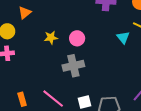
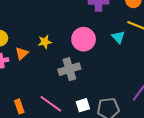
orange triangle: (25, 13) -> (22, 53), moved
pink circle: (77, 38) -> (84, 39), moved, size x1.5

